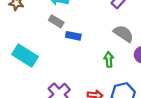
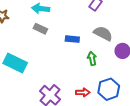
blue rectangle: (73, 36) -> (72, 39), moved

